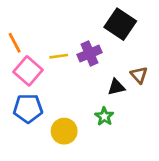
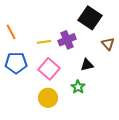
pink square: (28, 71) -> (49, 69), moved
brown triangle: (139, 75) -> (108, 44), moved
blue pentagon: (28, 108) -> (16, 63), moved

